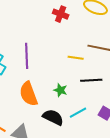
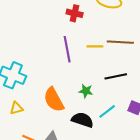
purple line: (27, 56) -> (67, 49), moved
yellow line: (76, 58) -> (95, 46), moved

